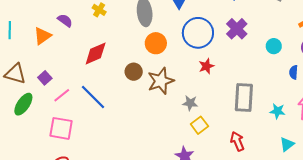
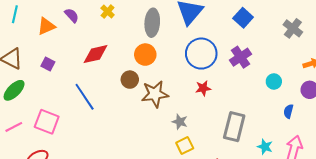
orange circle: (156, 43) -> (145, 55), moved
purple square: (45, 78) -> (48, 64), moved, turned -32
pink line: (62, 95) -> (14, 127), moved

